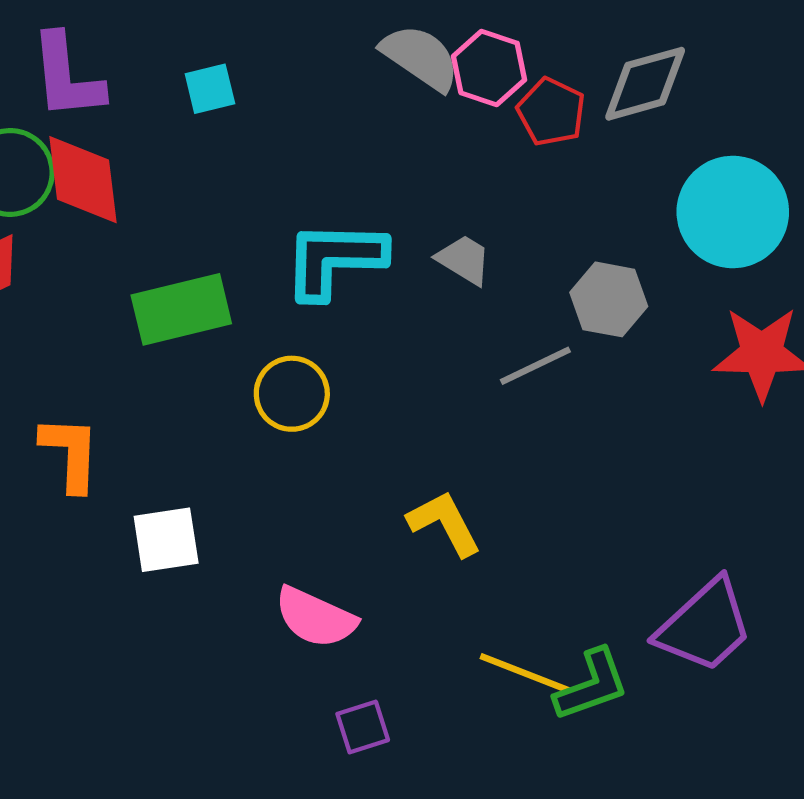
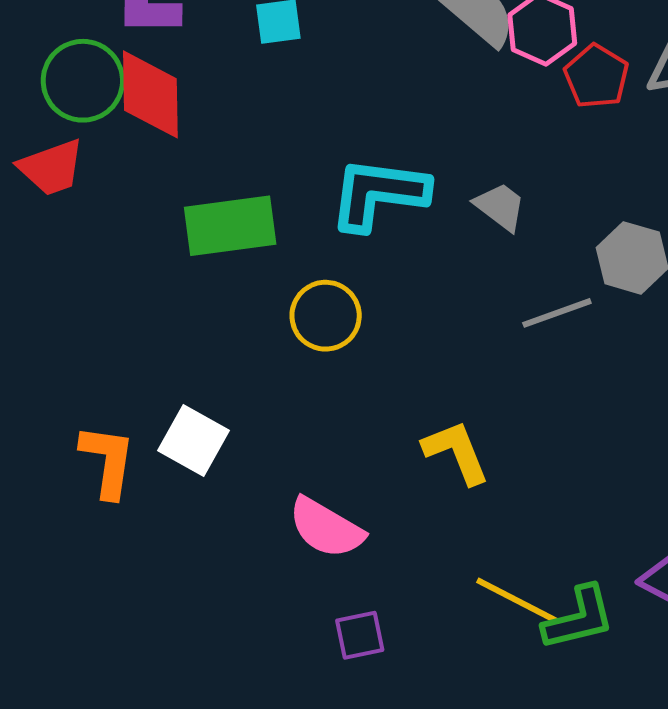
orange L-shape: (70, 453) -> (108, 461), moved
white square: (166, 540) -> (193, 440), turned 32

